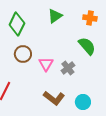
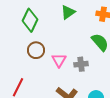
gray cross: (68, 68) -> (81, 64), turned 32

